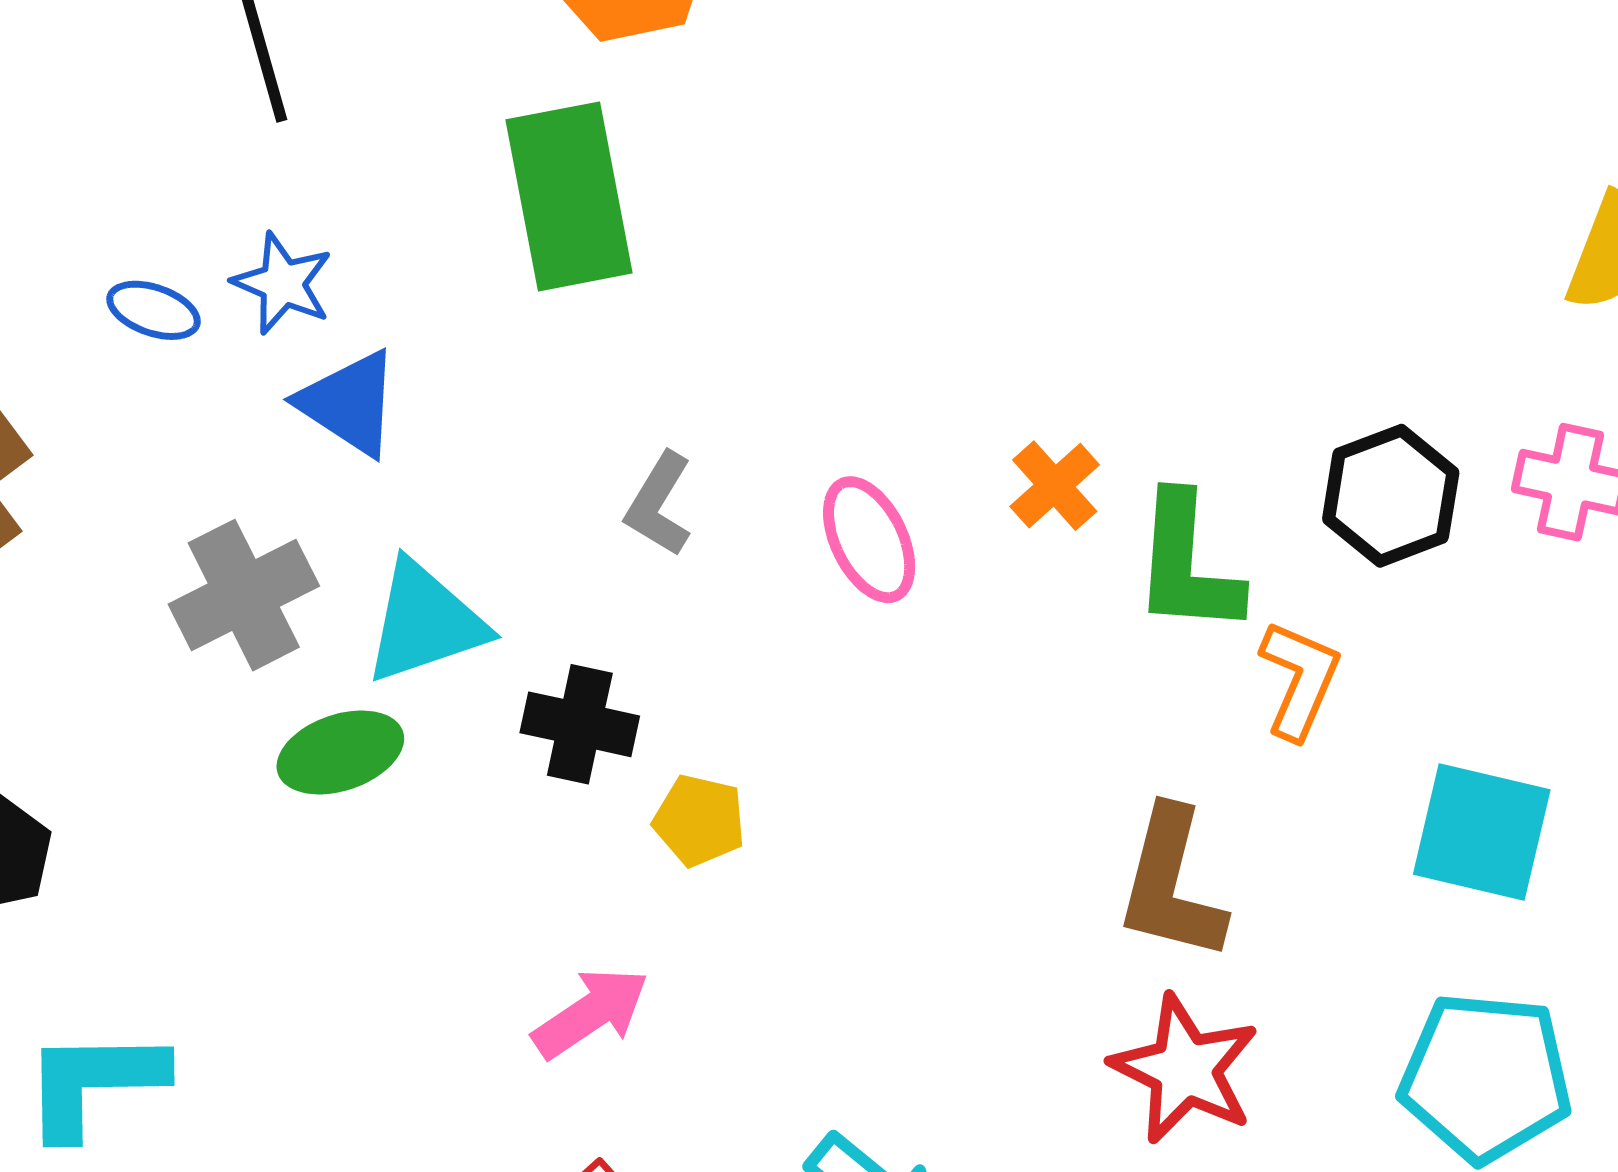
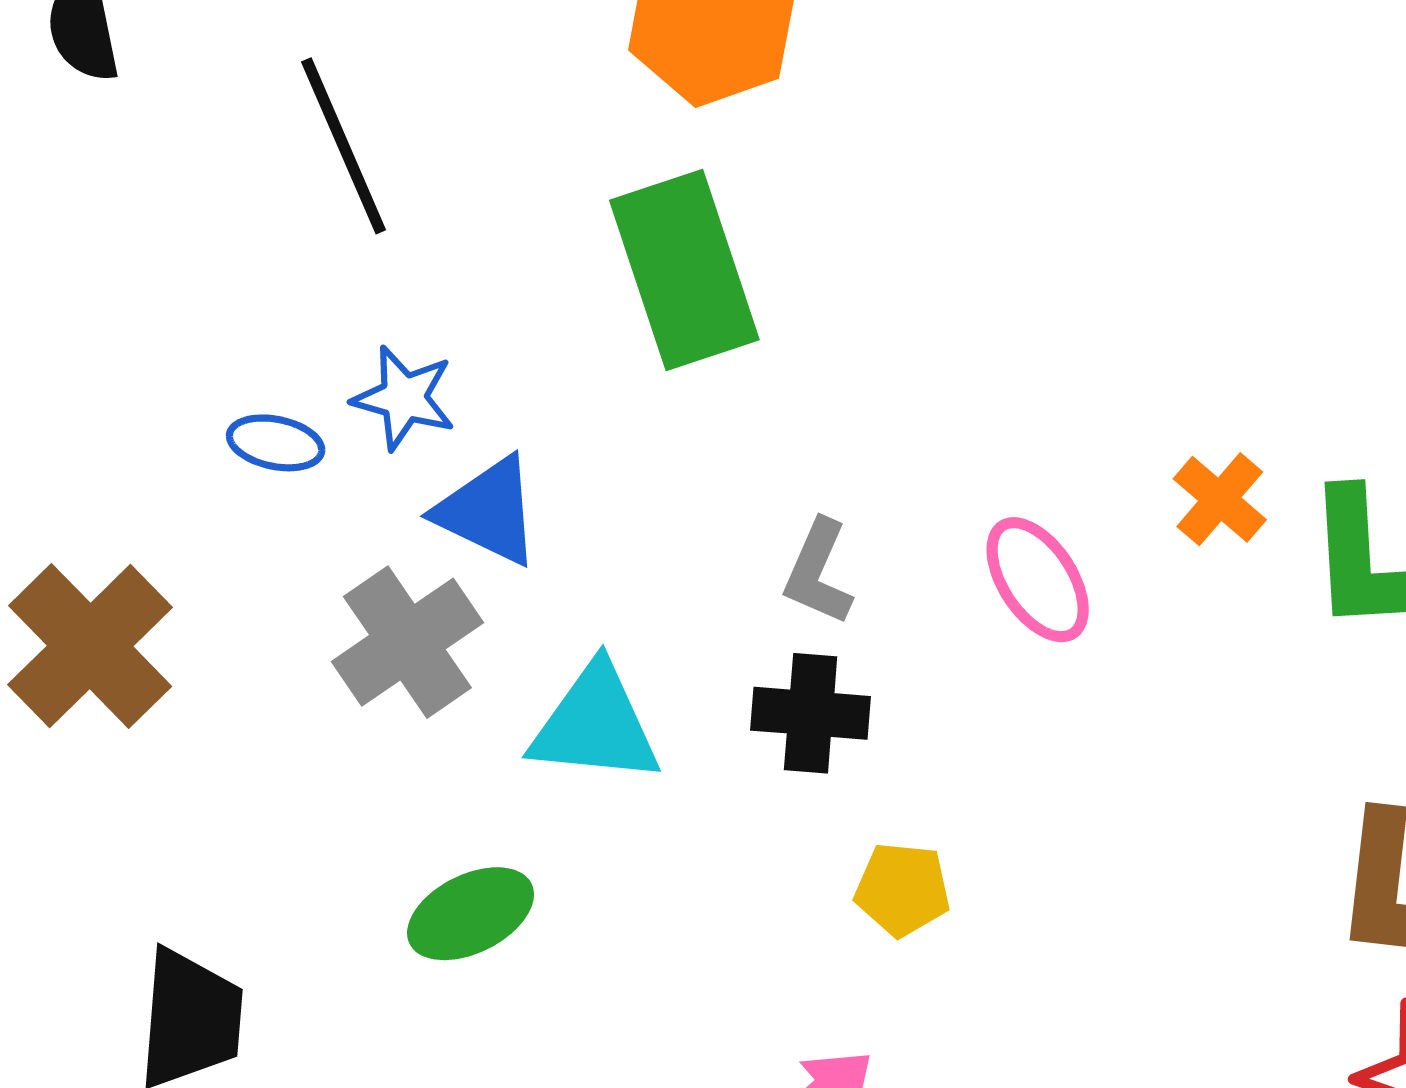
gray cross: (244, 595) -> (407, 642), moved
cyan triangle: (425, 622) -> (595, 724), turned 32
black cross: (580, 724) -> (811, 713), moved
green ellipse: (340, 752) -> (471, 914), moved

